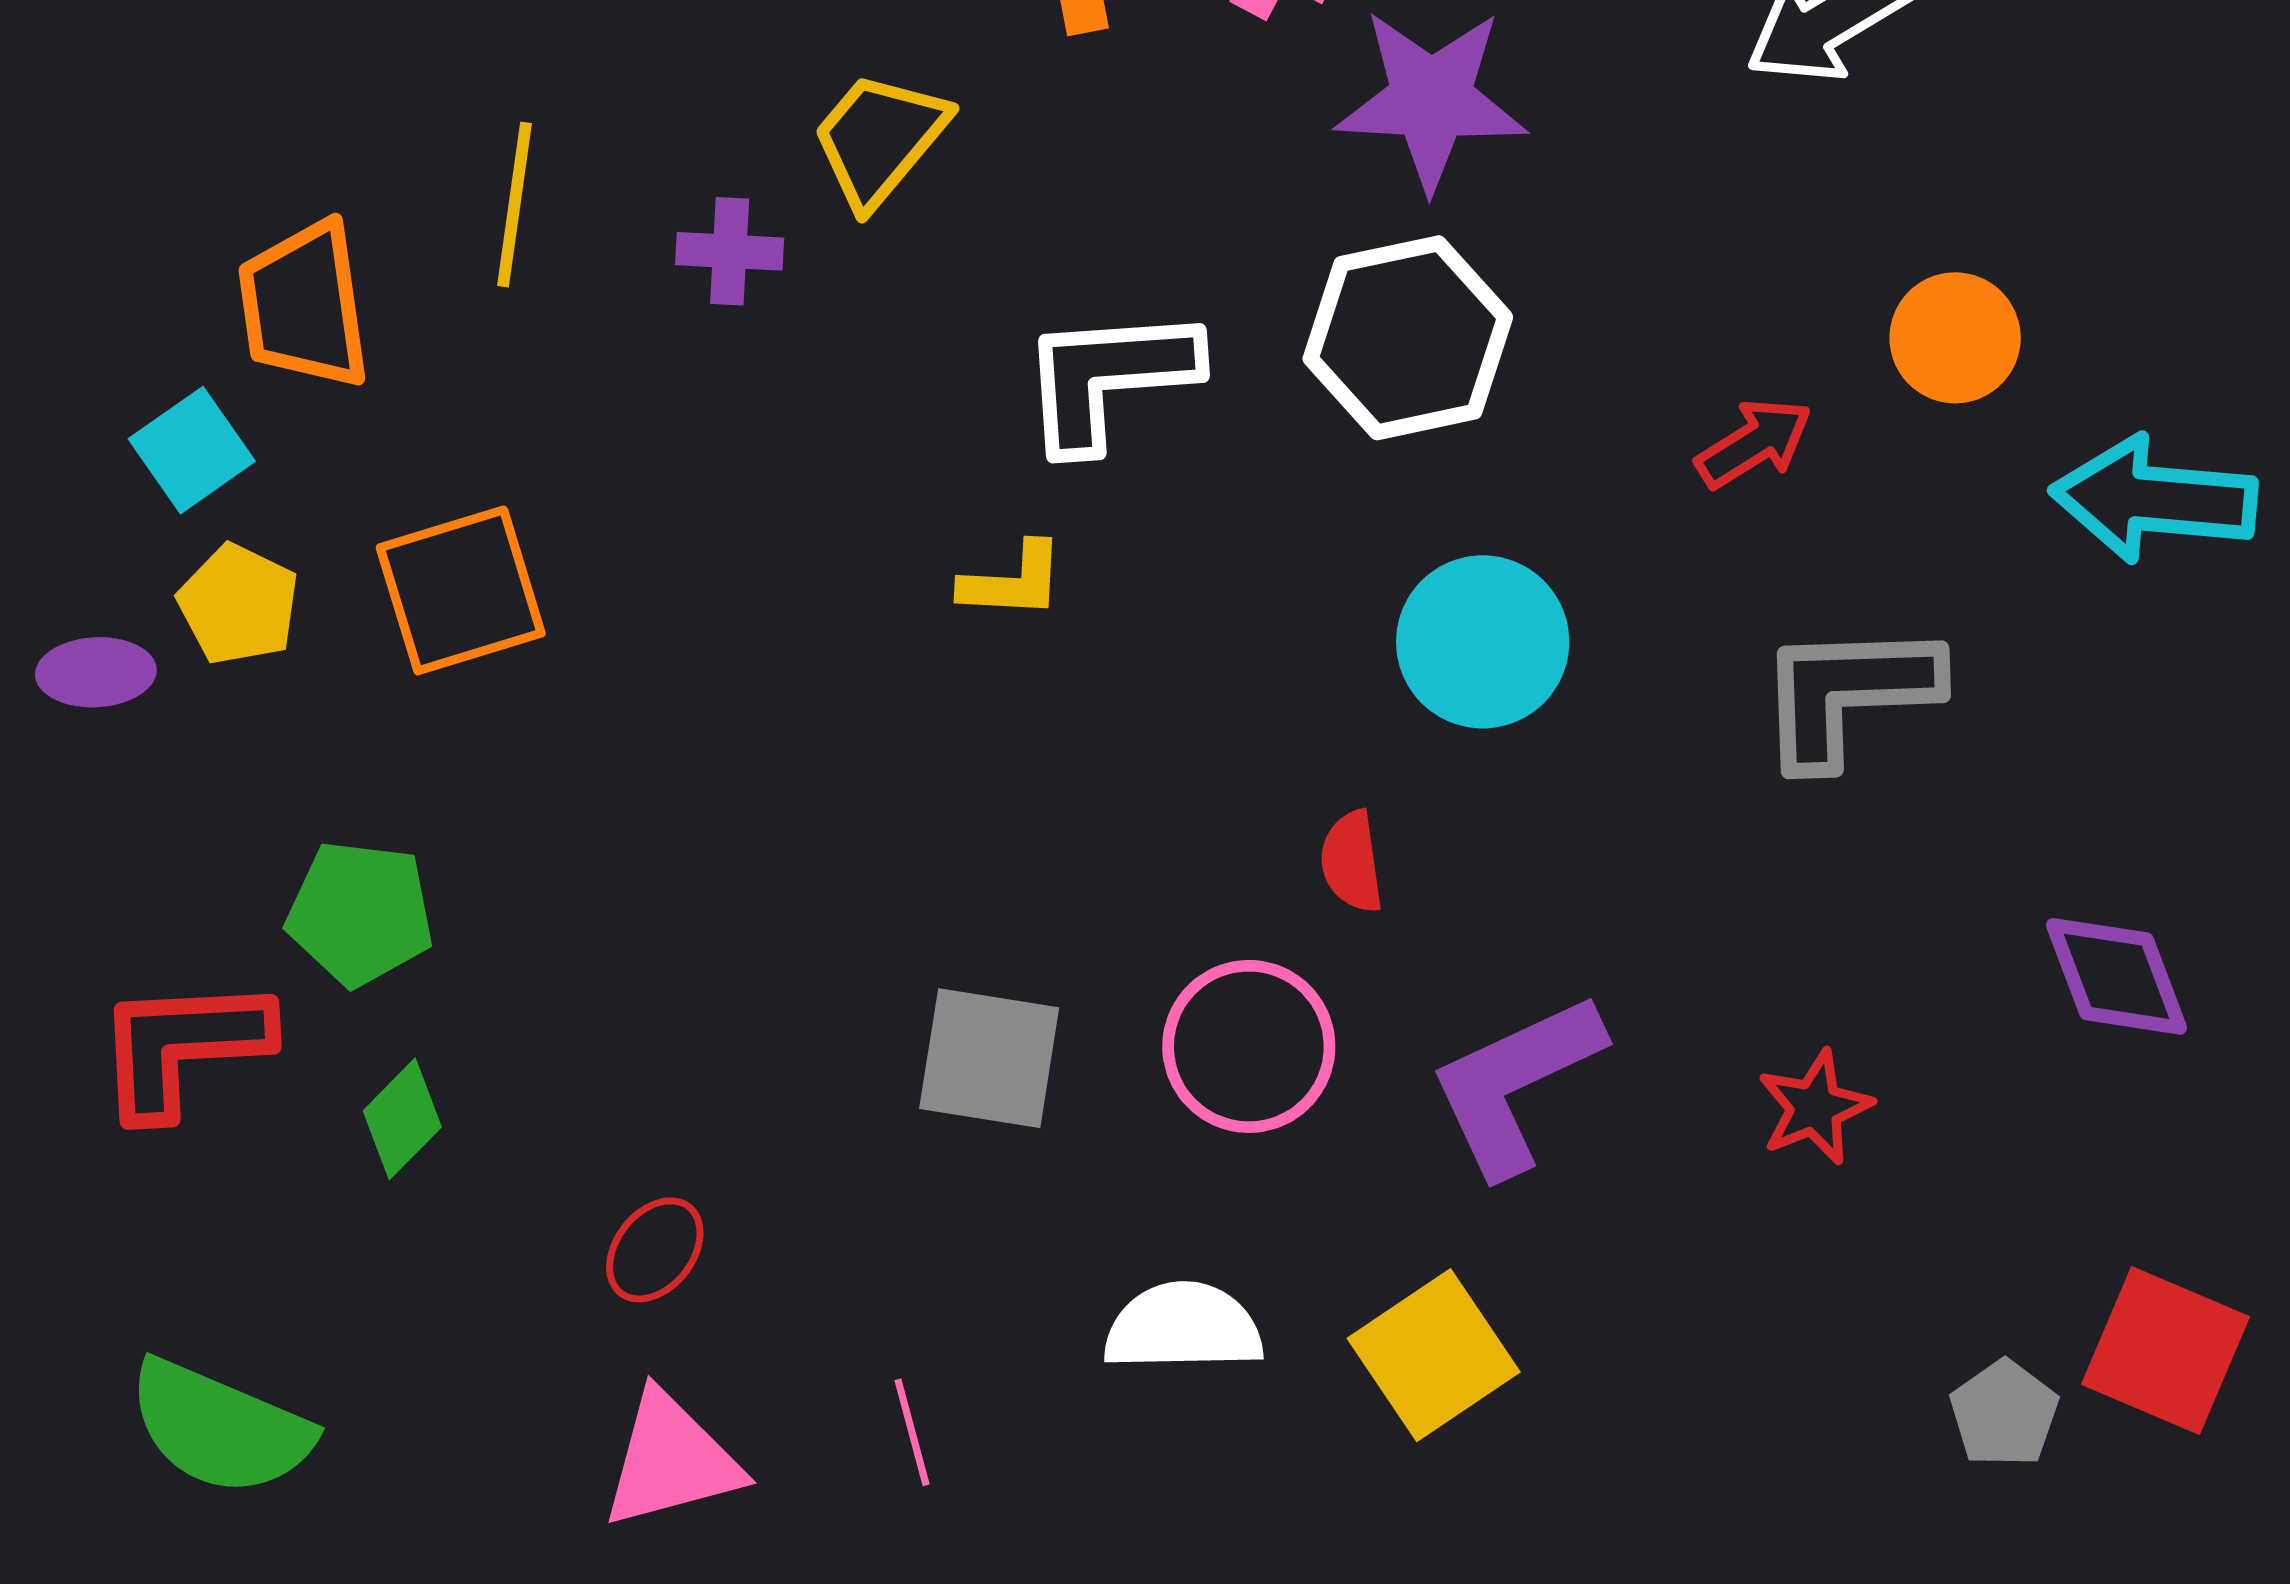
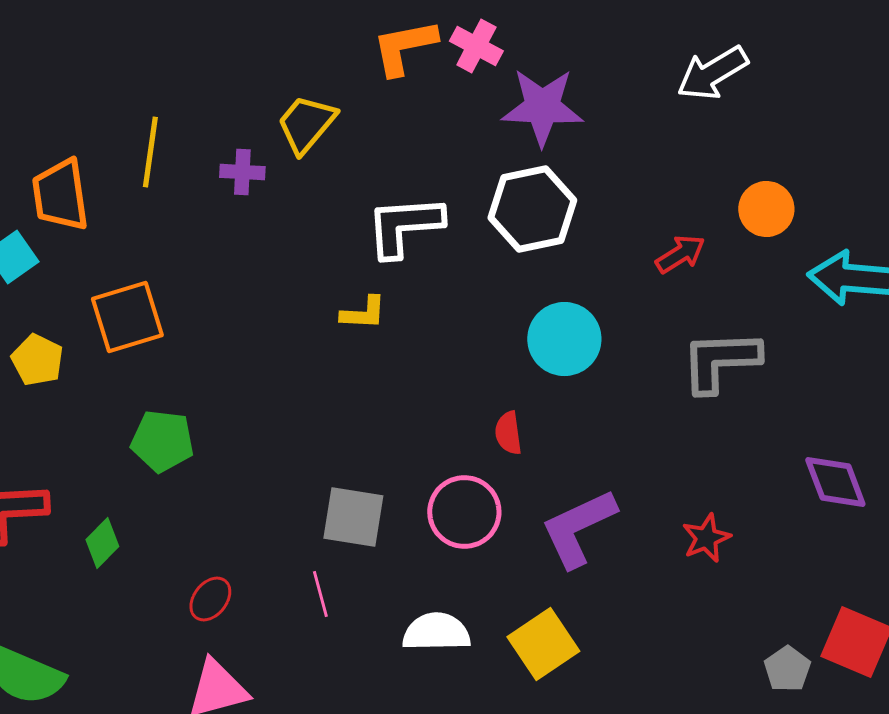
yellow pentagon: (239, 604) -> (37, 360), moved
green pentagon: (360, 913) -> (162, 441), moved
pink line: (912, 1432) -> (320, 594), moved

